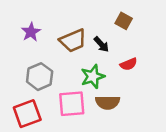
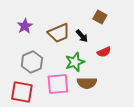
red square: (27, 114) -> (22, 92), turned 30

